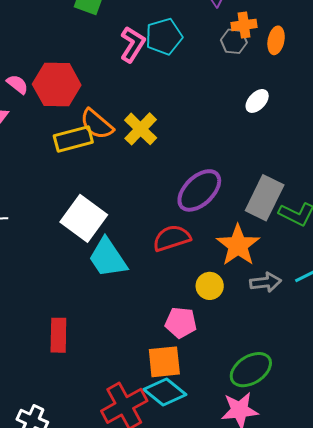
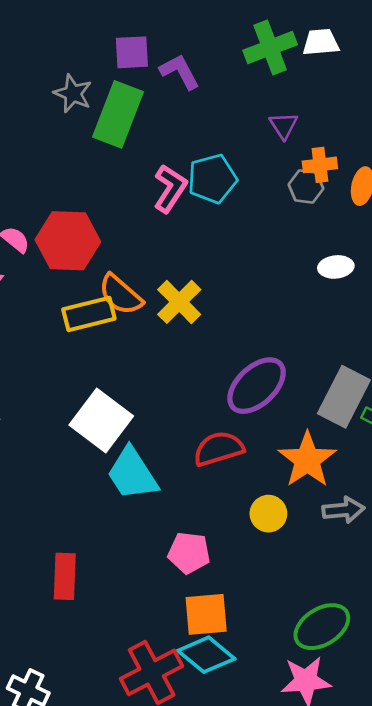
white ellipse: (257, 101) -> (336, 267), turned 40
pink pentagon: (181, 323) -> (189, 553), moved

